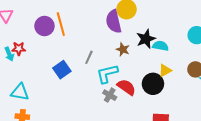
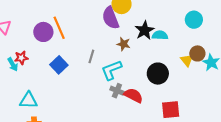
blue square: (62, 70) -> (59, 65), moved
yellow triangle: (165, 70) -> (187, 60), moved, turned -32
red semicircle: (126, 87) -> (133, 95), moved

